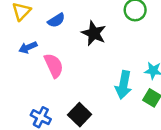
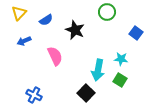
pink semicircle: (54, 66) -> (55, 56), moved
black square: (80, 115) -> (86, 93), moved

